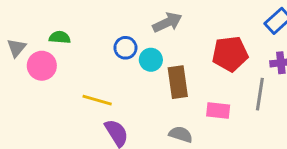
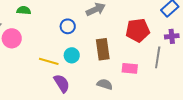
green semicircle: (60, 37) -> (24, 10), moved
cyan circle: (151, 60) -> (72, 55), moved

